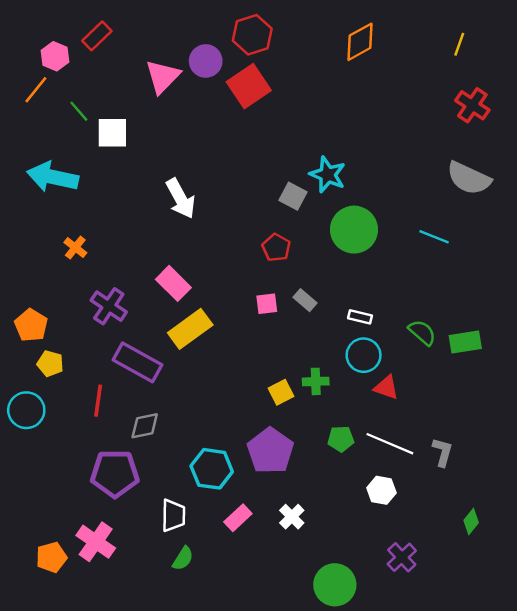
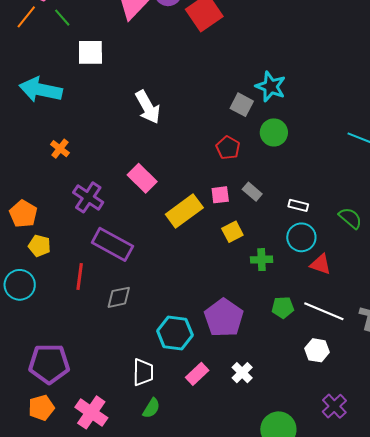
green line: (79, 111) -> (62, 18), moved
green circle: (354, 230) -> (274, 132), moved, size x0.7
yellow rectangle: (190, 329) -> (184, 211), moved
yellow square: (281, 392) -> (232, 232), moved
purple pentagon: (115, 474) -> (49, 364), moved
pink cross: (96, 542) -> (91, 412), moved

